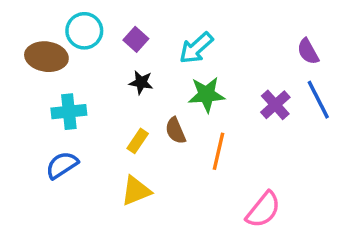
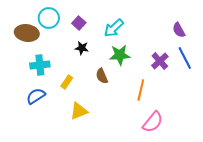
yellow rectangle: (138, 141) -> (67, 82), moved
orange line: (219, 151) -> (141, 90), moved

